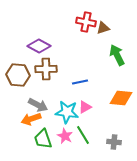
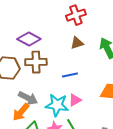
red cross: (86, 22) -> (76, 15), turned -30
brown triangle: (103, 28) -> (77, 43), moved
orange arrow: (31, 119) -> (21, 112), turned -30

